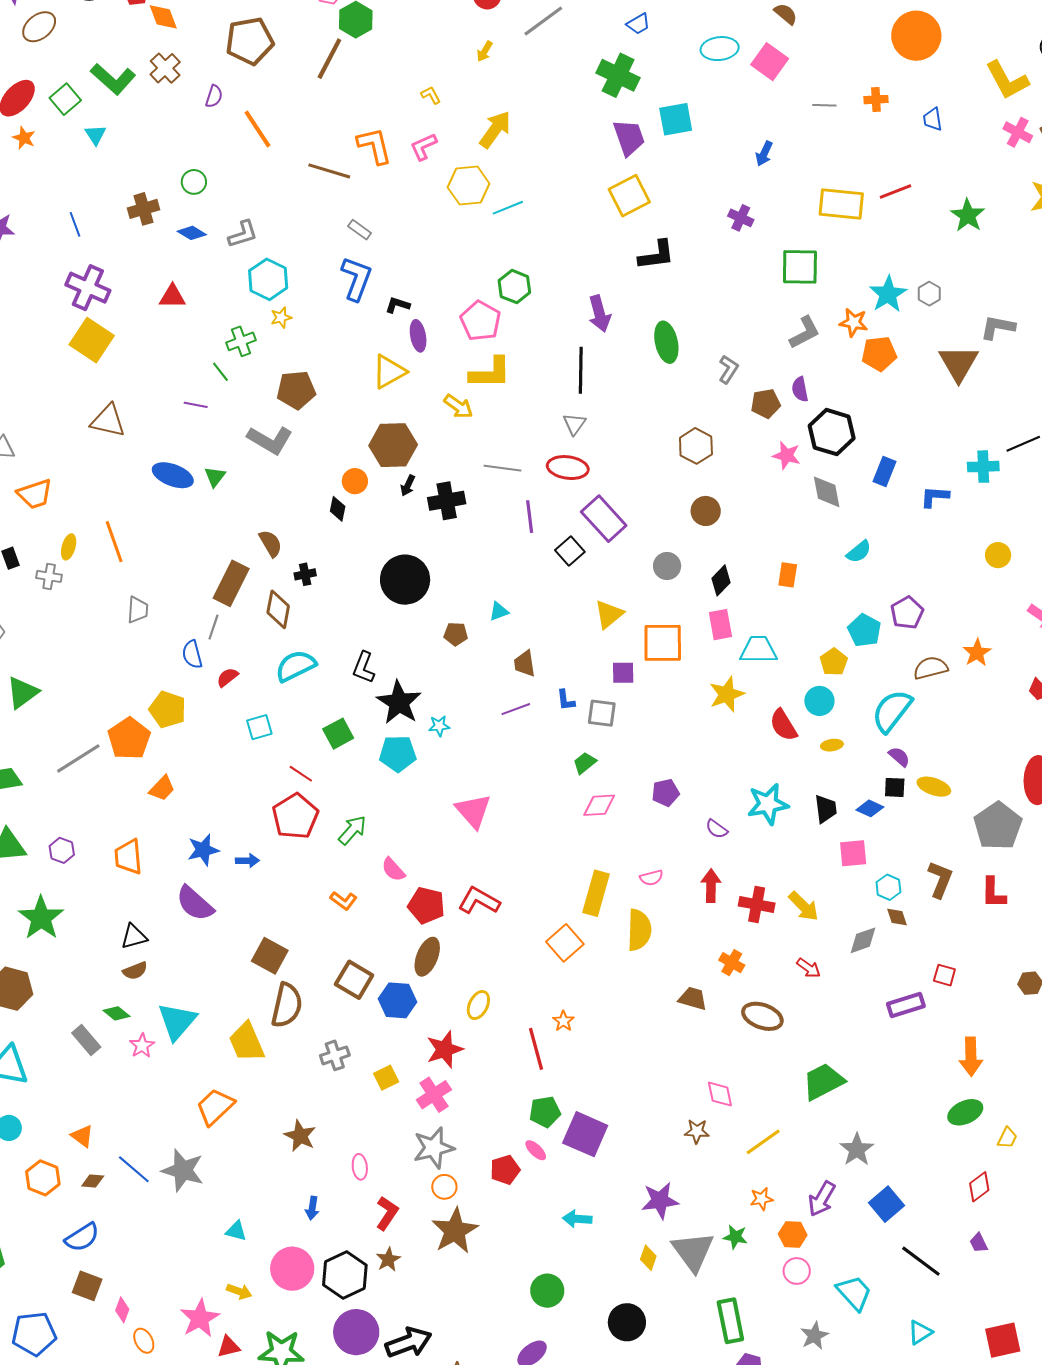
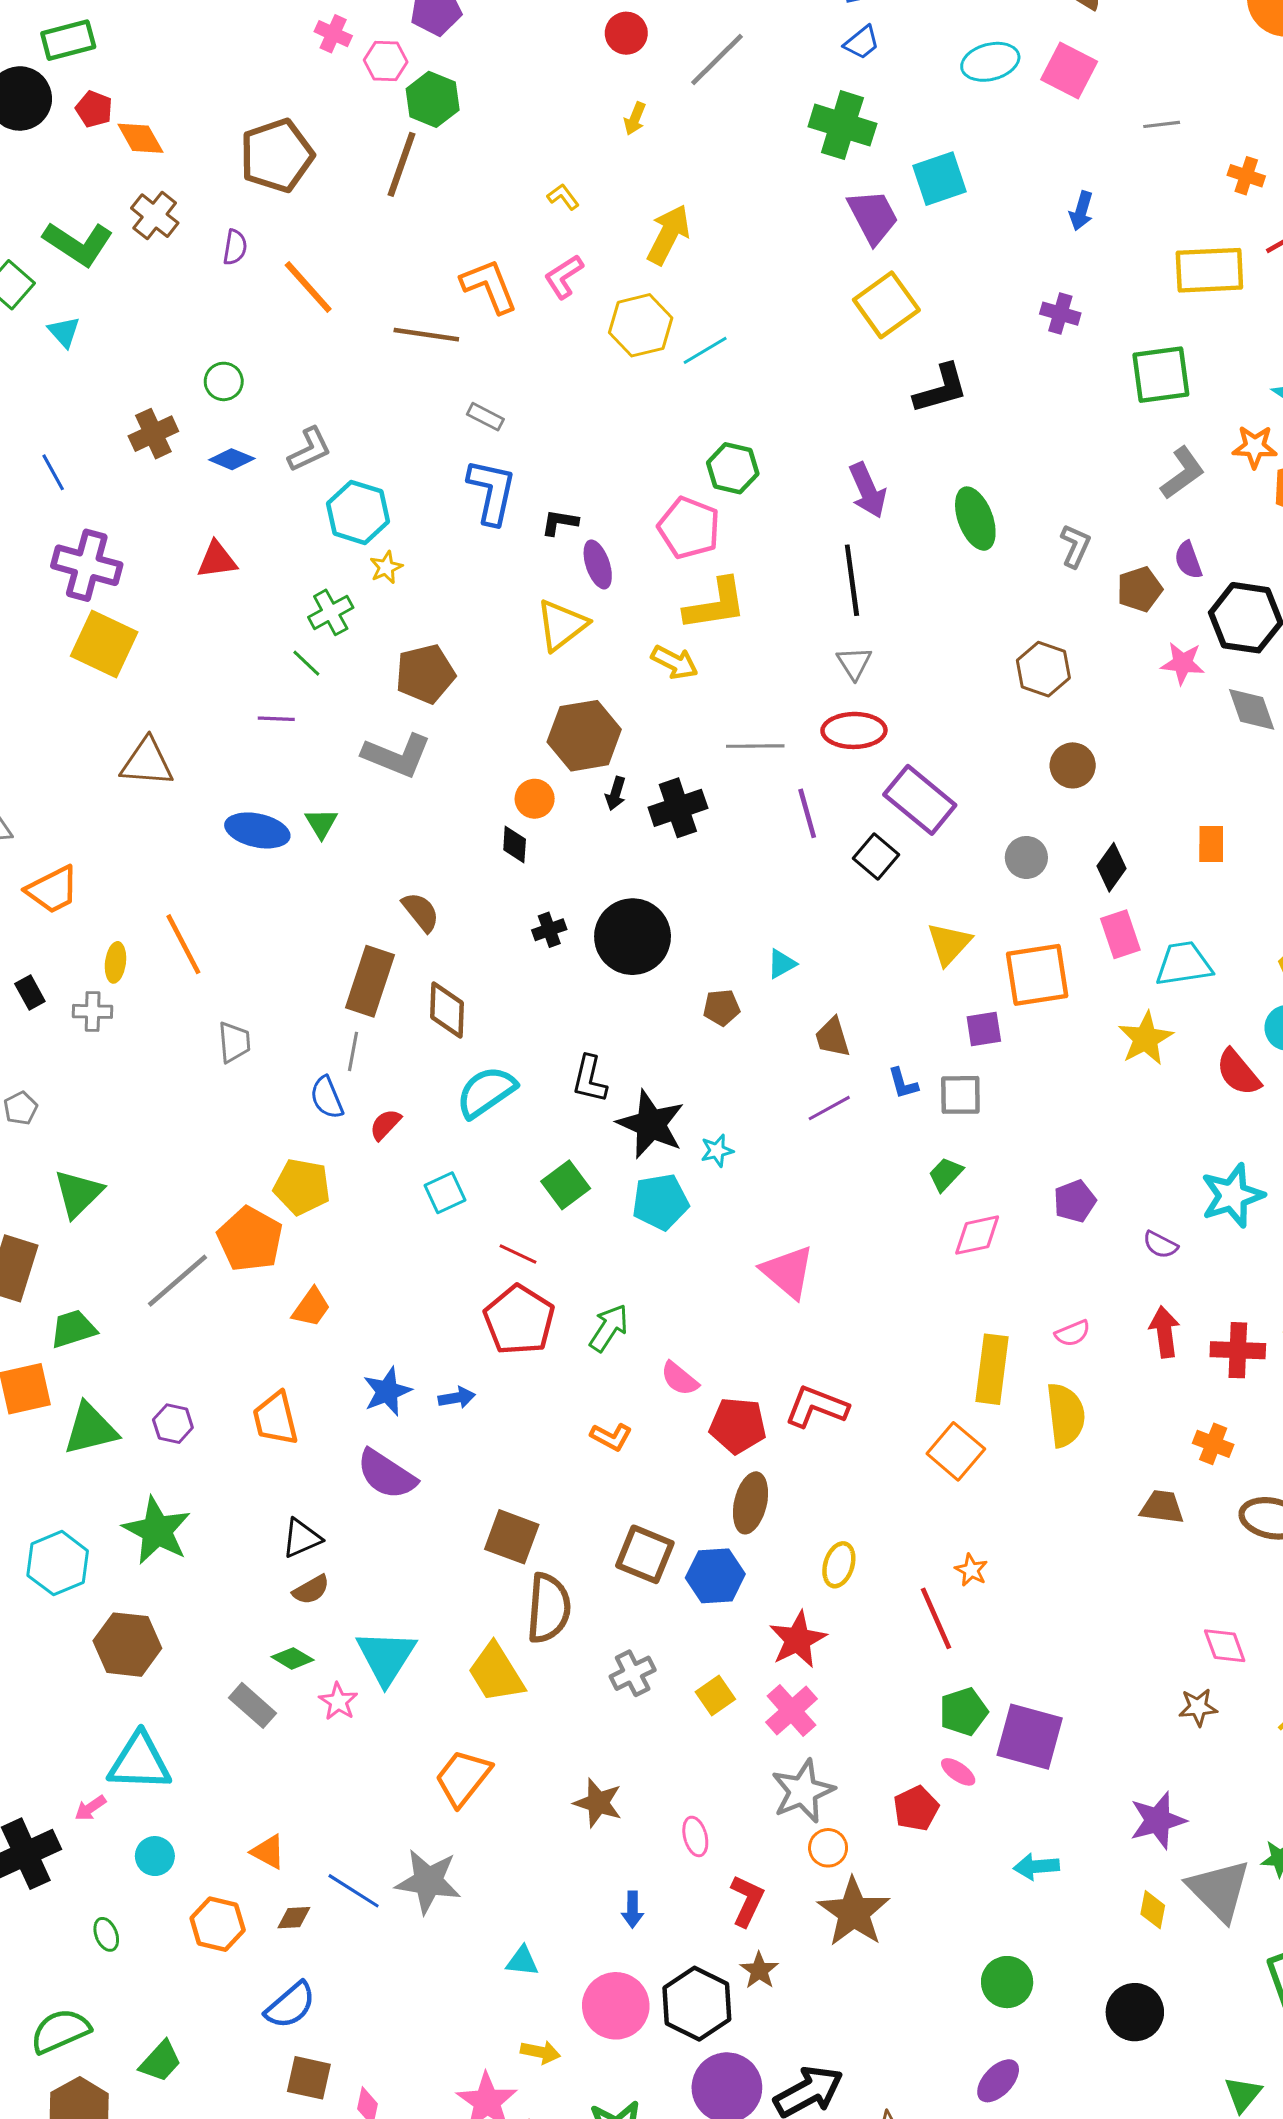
orange cross: (876, 100) -> (1246, 176), moved, turned 30
black cross: (305, 574) -> (549, 930), moved

